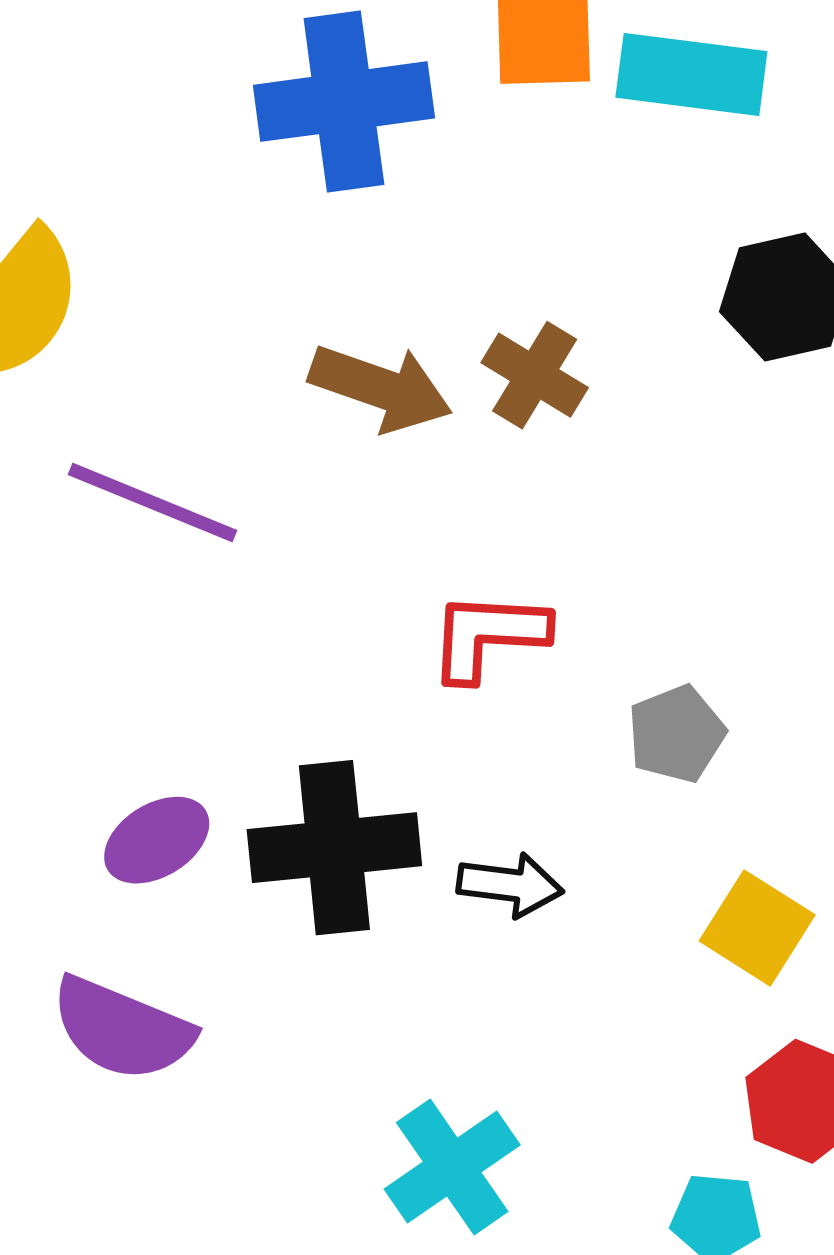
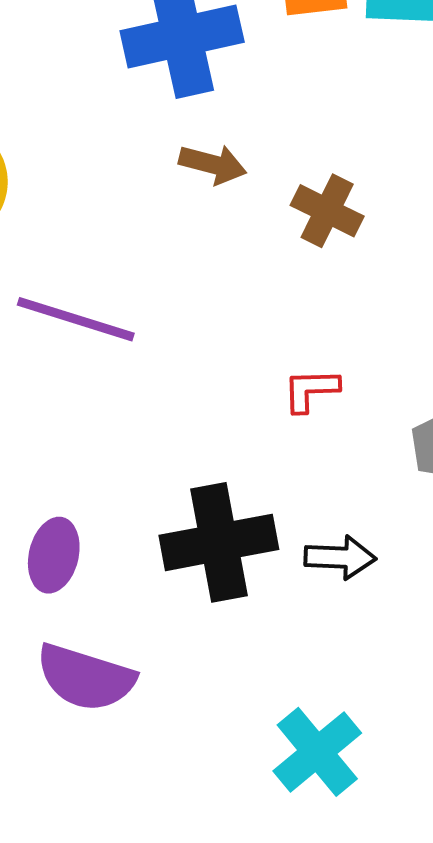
brown arrow: (381, 388) -> (213, 164), moved, size x0.7
red L-shape: (488, 636) -> (311, 390), size x0.7
purple ellipse: (157, 840) -> (54, 555), moved, turned -40

